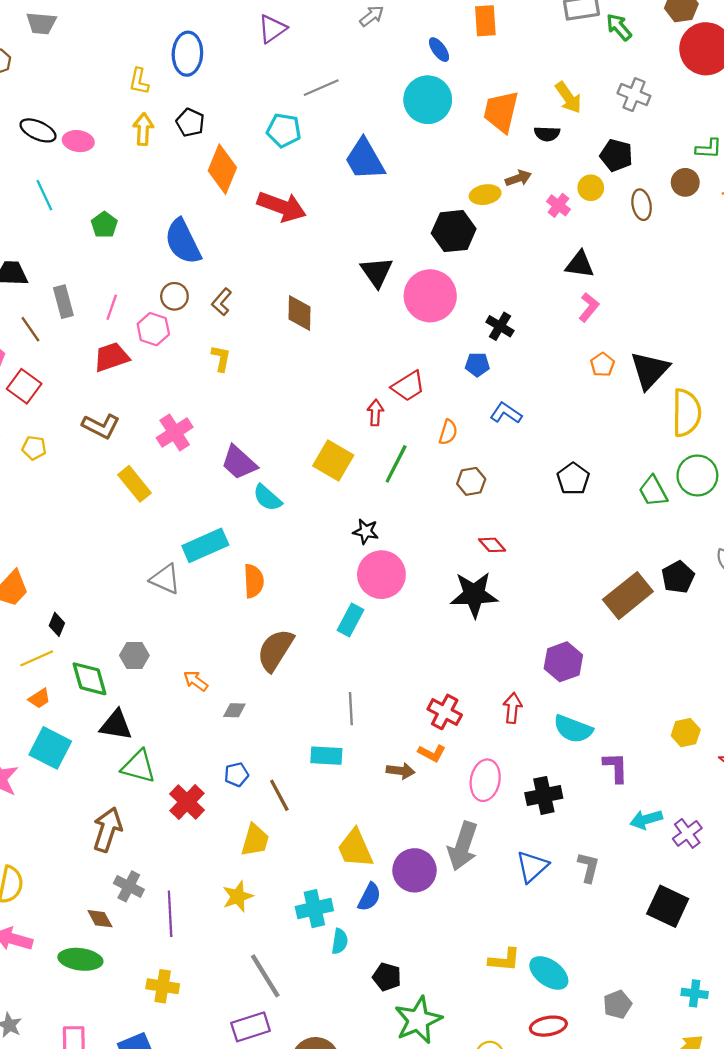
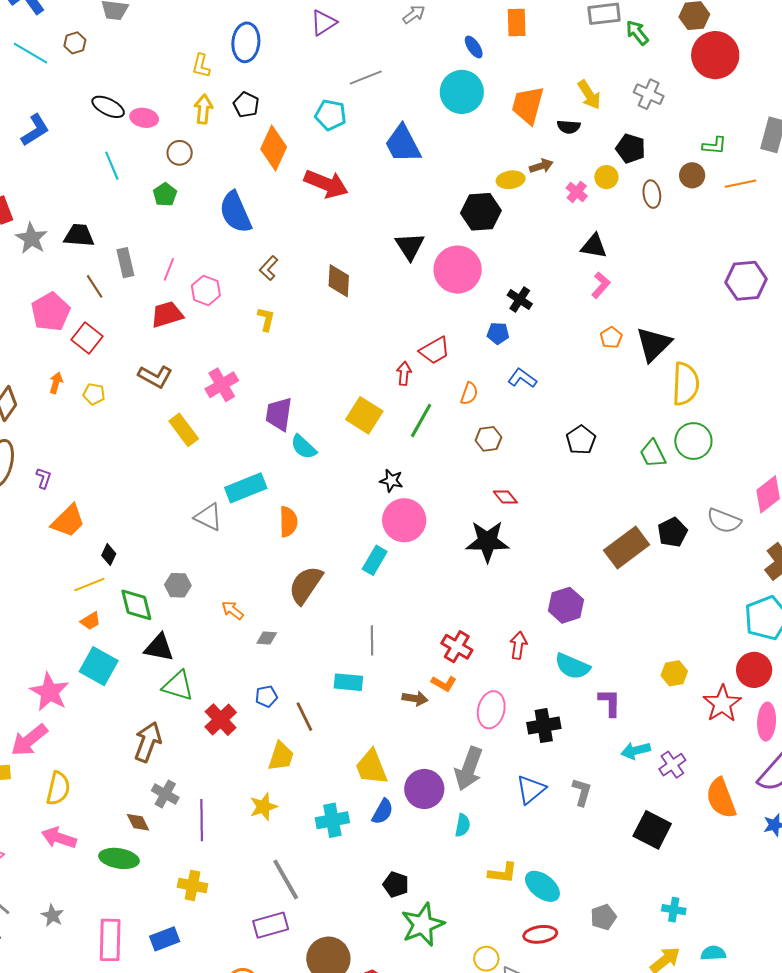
brown circle: (174, 296) -> (180, 153), moved
purple trapezoid: (239, 463) -> (279, 414), turned 54
cyan semicircle: (340, 941) -> (463, 825), moved

